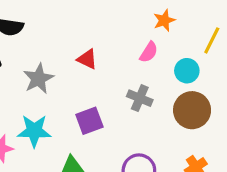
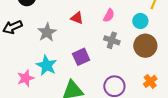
pink semicircle: (149, 52) -> (109, 15), moved
cyan star: (34, 131) -> (47, 65), turned 30

